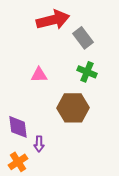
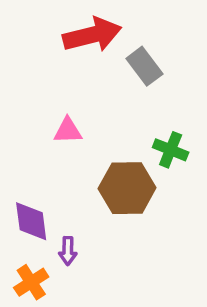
green cross: (87, 72) -> (171, 150), moved

